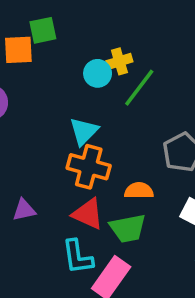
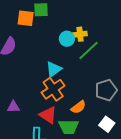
orange cross: (89, 167) -> (53, 89), turned 30
orange semicircle: (139, 191) -> (78, 107), turned 133

